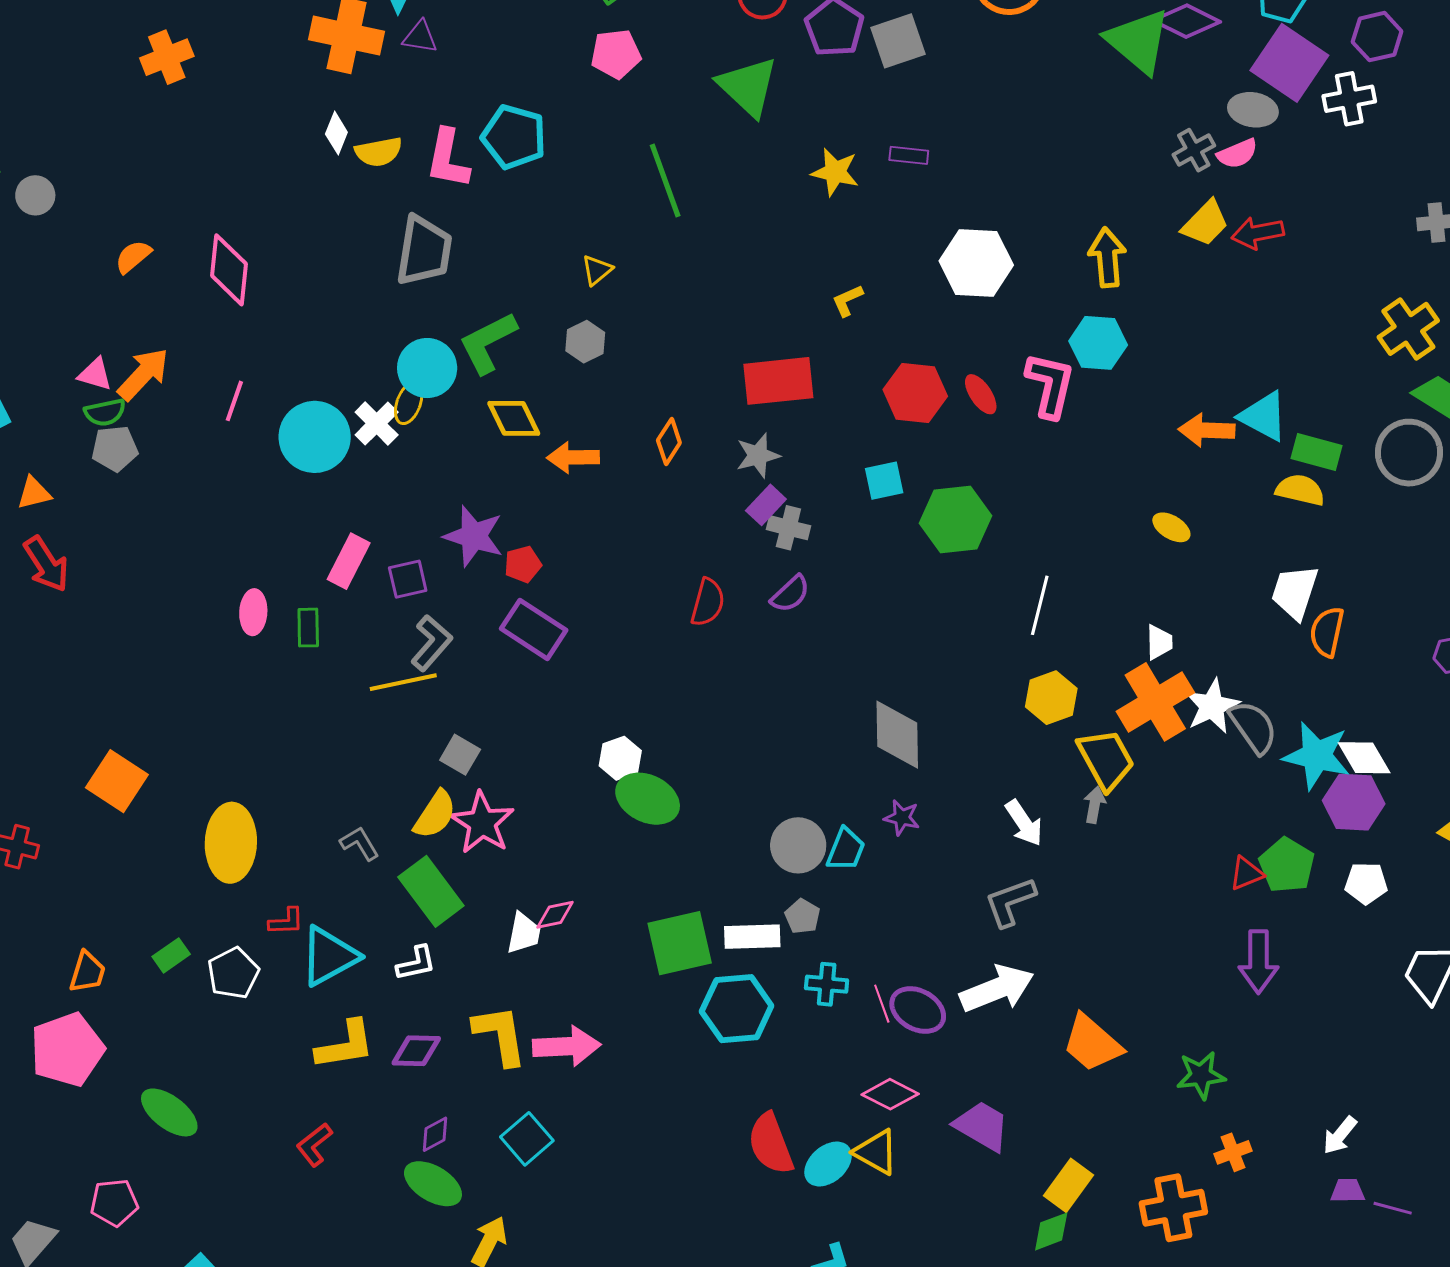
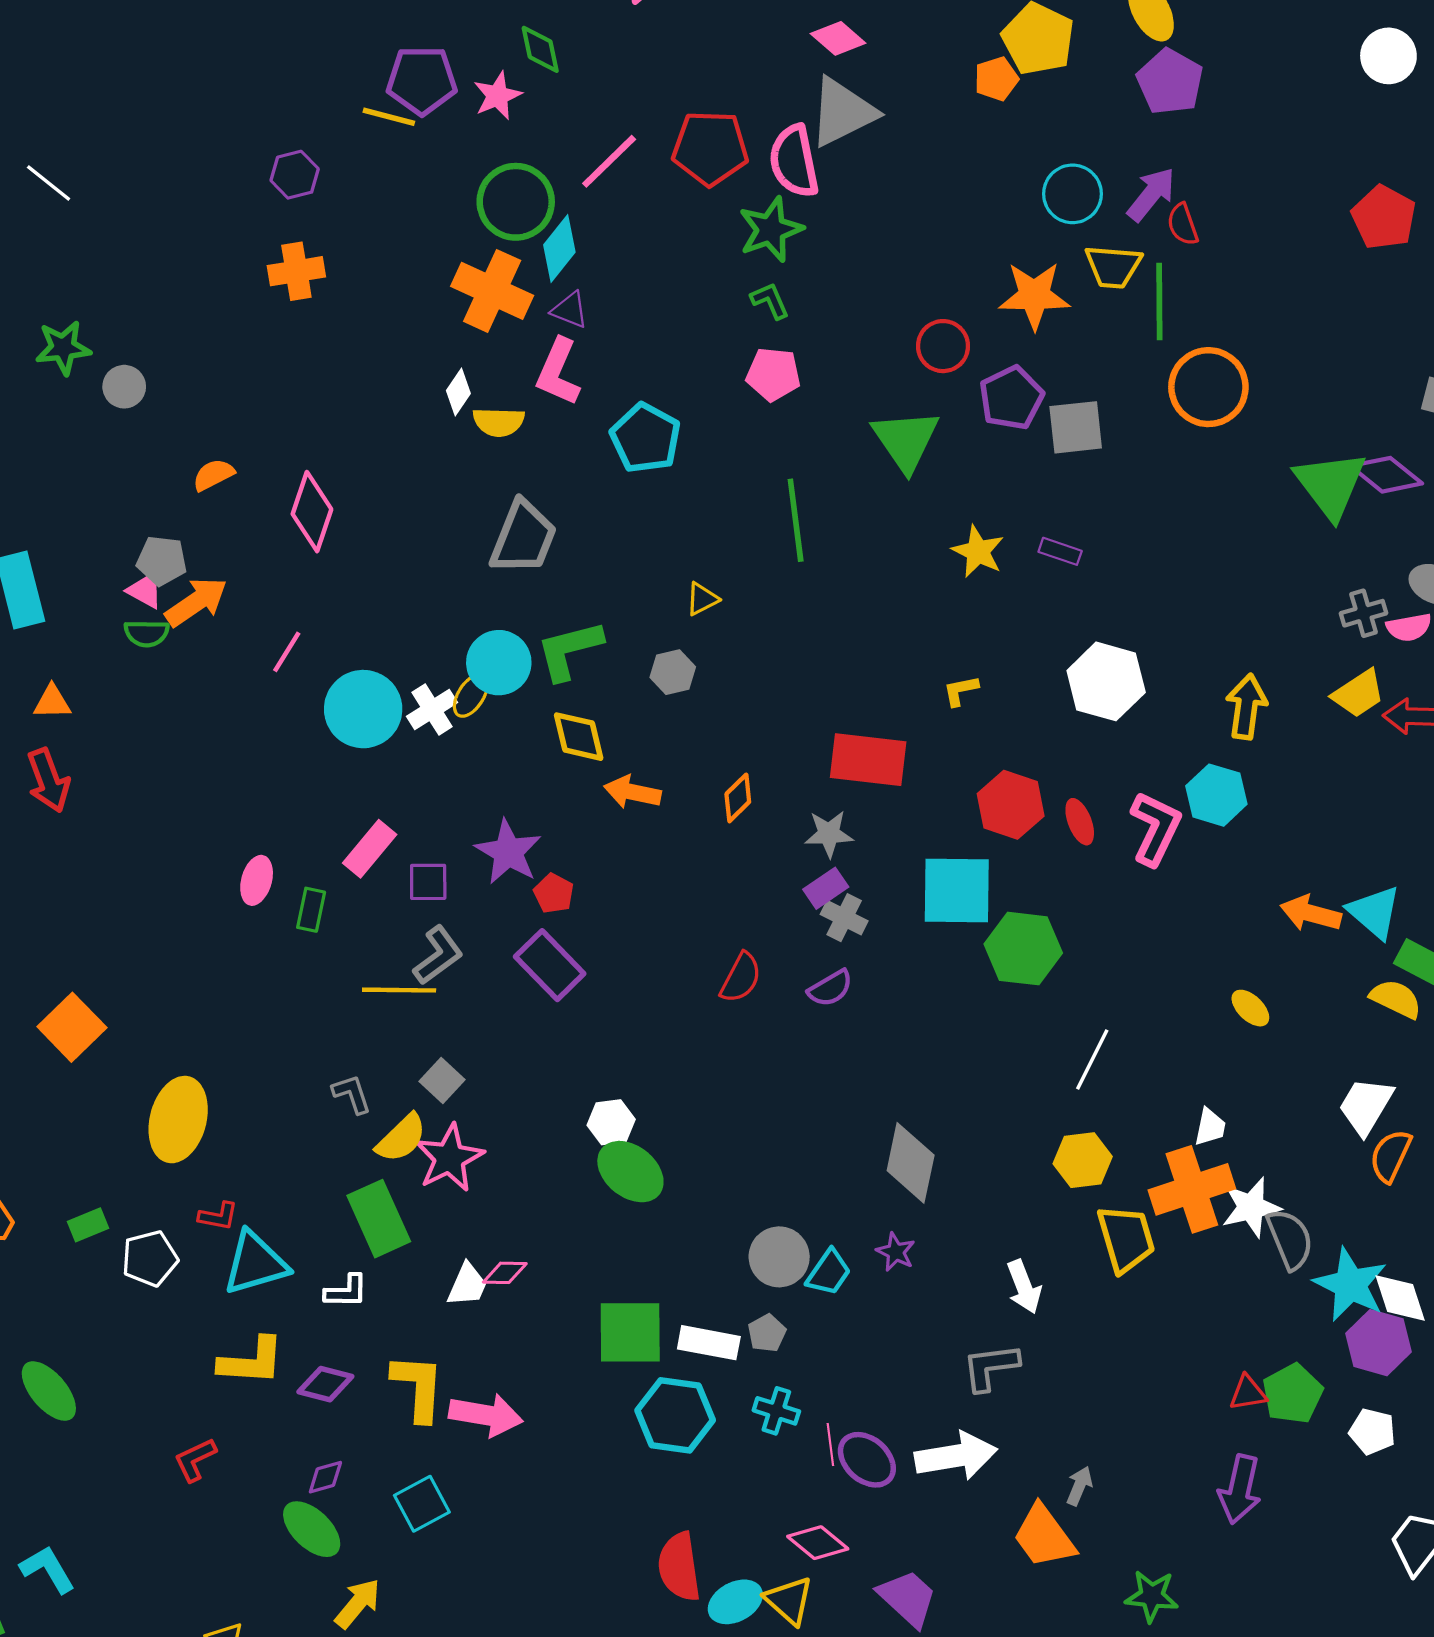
pink L-shape: (448, 159) -> (558, 372), moved
gray pentagon: (115, 449) -> (162, 561), moved
cyan square: (884, 481) -> (957, 890), size x1.8
red pentagon: (523, 564) -> (554, 893), turned 30
gray arrow: (1095, 805) -> (1079, 1486), moved
gray L-shape: (360, 843) -> (352, 1094), moved

